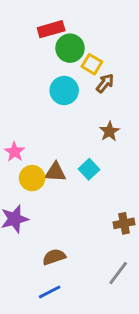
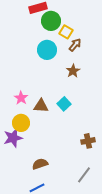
brown star: (109, 131) -> (73, 71), moved
pink star: (15, 152) -> (21, 98), moved
yellow circle: (32, 178) -> (21, 123), moved

